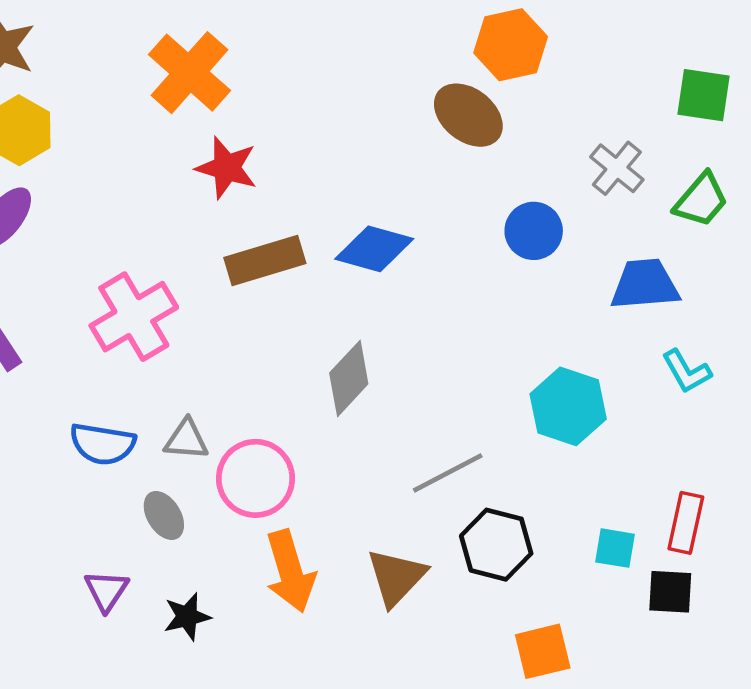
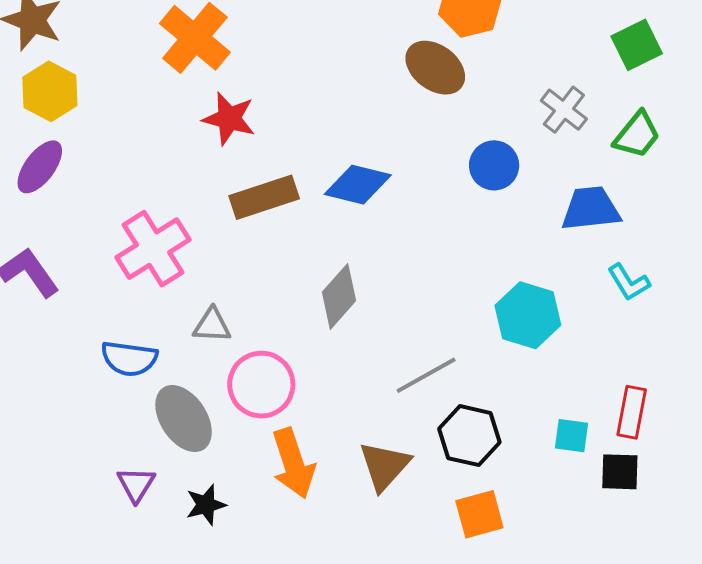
green square: (703, 95) -> (637, 45), turned -33
gray triangle: (186, 440) -> (212, 325), moved
gray ellipse: (164, 515) -> (184, 419), size x1.6
orange square: (543, 651) -> (479, 514), moved

